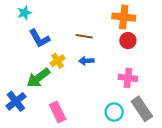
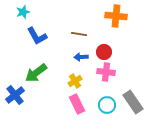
red circle: (128, 41) -> (104, 52), moved
yellow cross: (58, 61) -> (75, 81), moved
pink cross: (128, 78) -> (106, 72), moved
pink rectangle: (58, 112) -> (77, 104), moved

